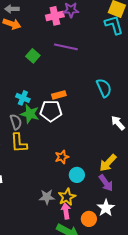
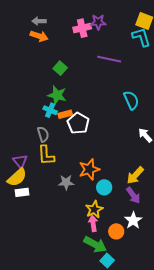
purple line: (66, 47) -> (109, 59), moved
orange rectangle: (59, 95) -> (65, 114), moved
white pentagon: (51, 111) -> (78, 123), turned 30
green star: (30, 114) -> (57, 95), moved
orange star: (62, 157) -> (89, 169), size x1.5
gray star: (47, 197) -> (66, 182), moved

